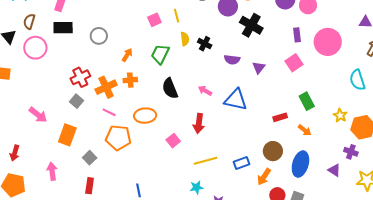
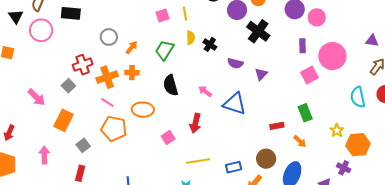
gray circle: (99, 36) -> (109, 37), moved
pink square: (294, 63) -> (309, 75), moved
gray square: (77, 101) -> (68, 86), moved

